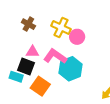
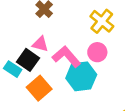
yellow cross: (61, 27) -> (102, 21), moved
pink circle: (77, 37) -> (97, 52), moved

